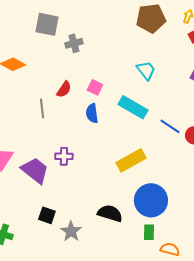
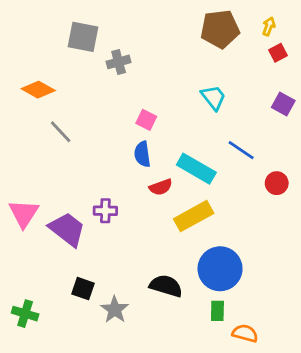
red semicircle: (64, 89) -> (161, 187), moved, turned 36
cyan rectangle: (133, 107) -> (196, 169), moved
gray line: (42, 108) -> (61, 132), moved, turned -36
blue line: (170, 126) -> (241, 150), moved

